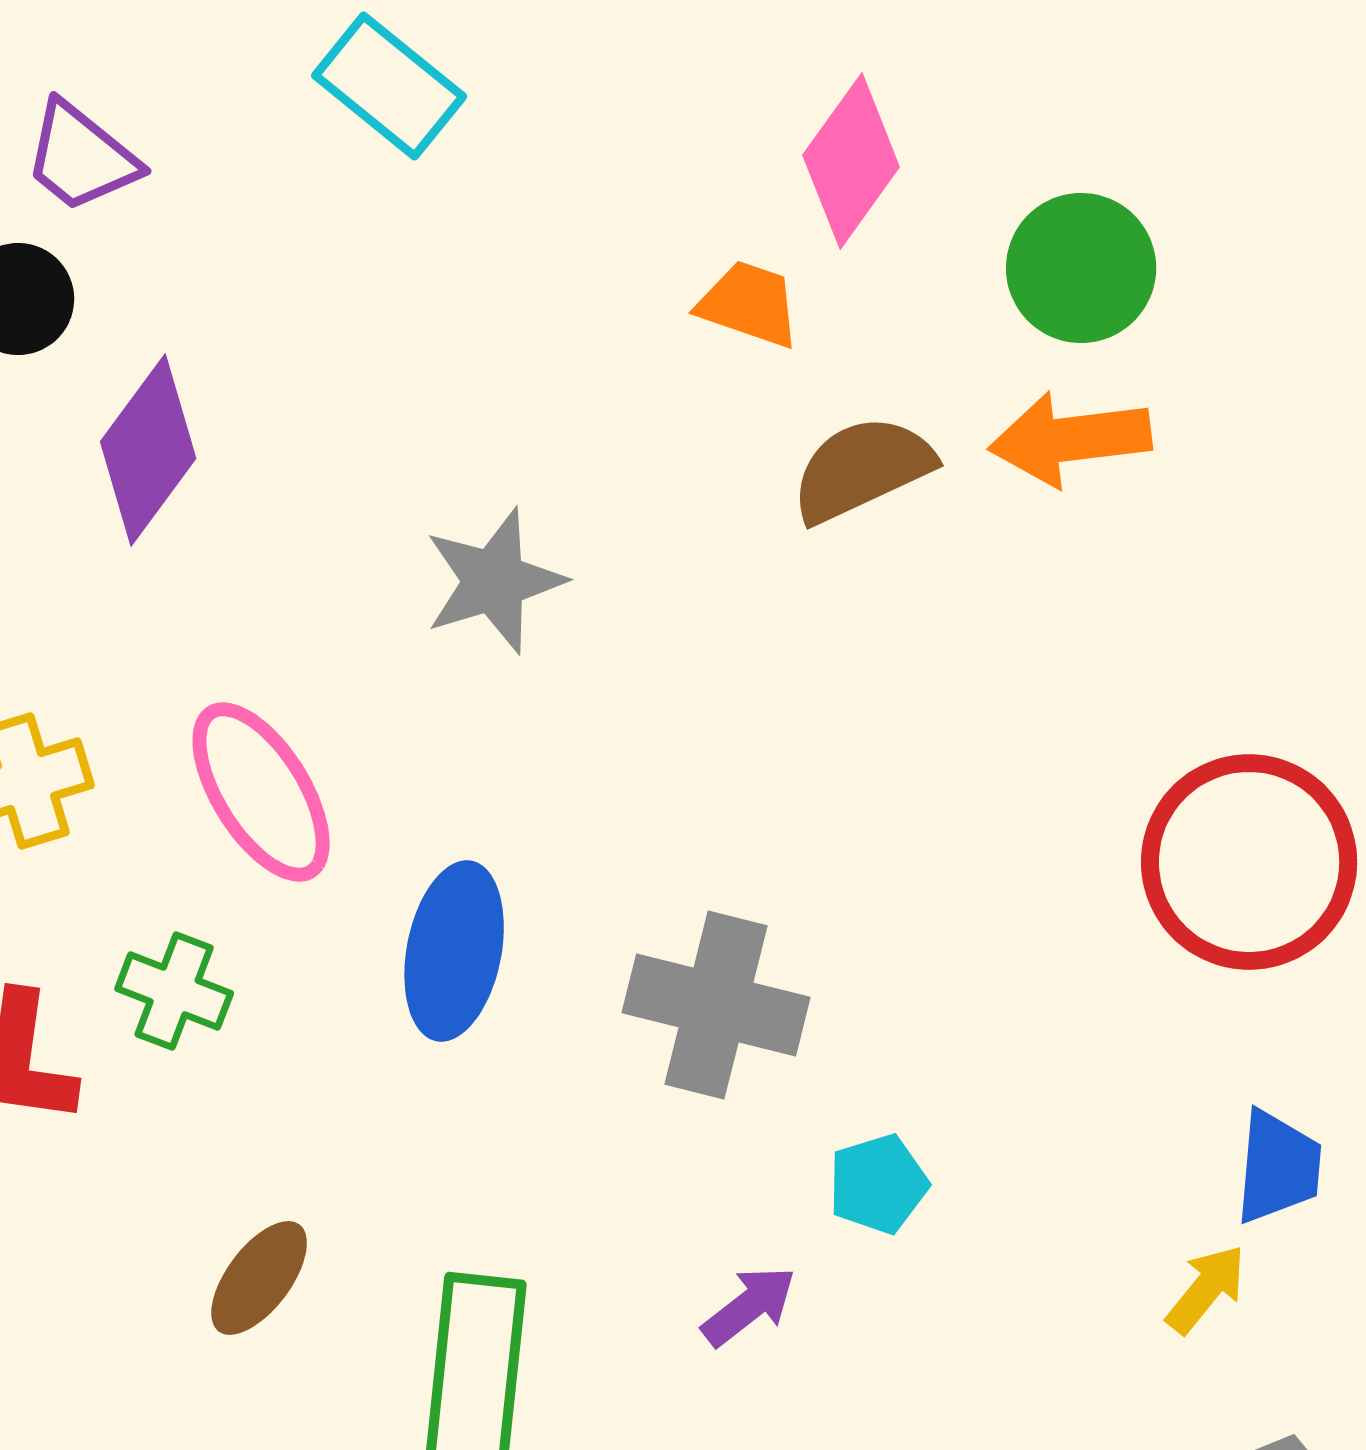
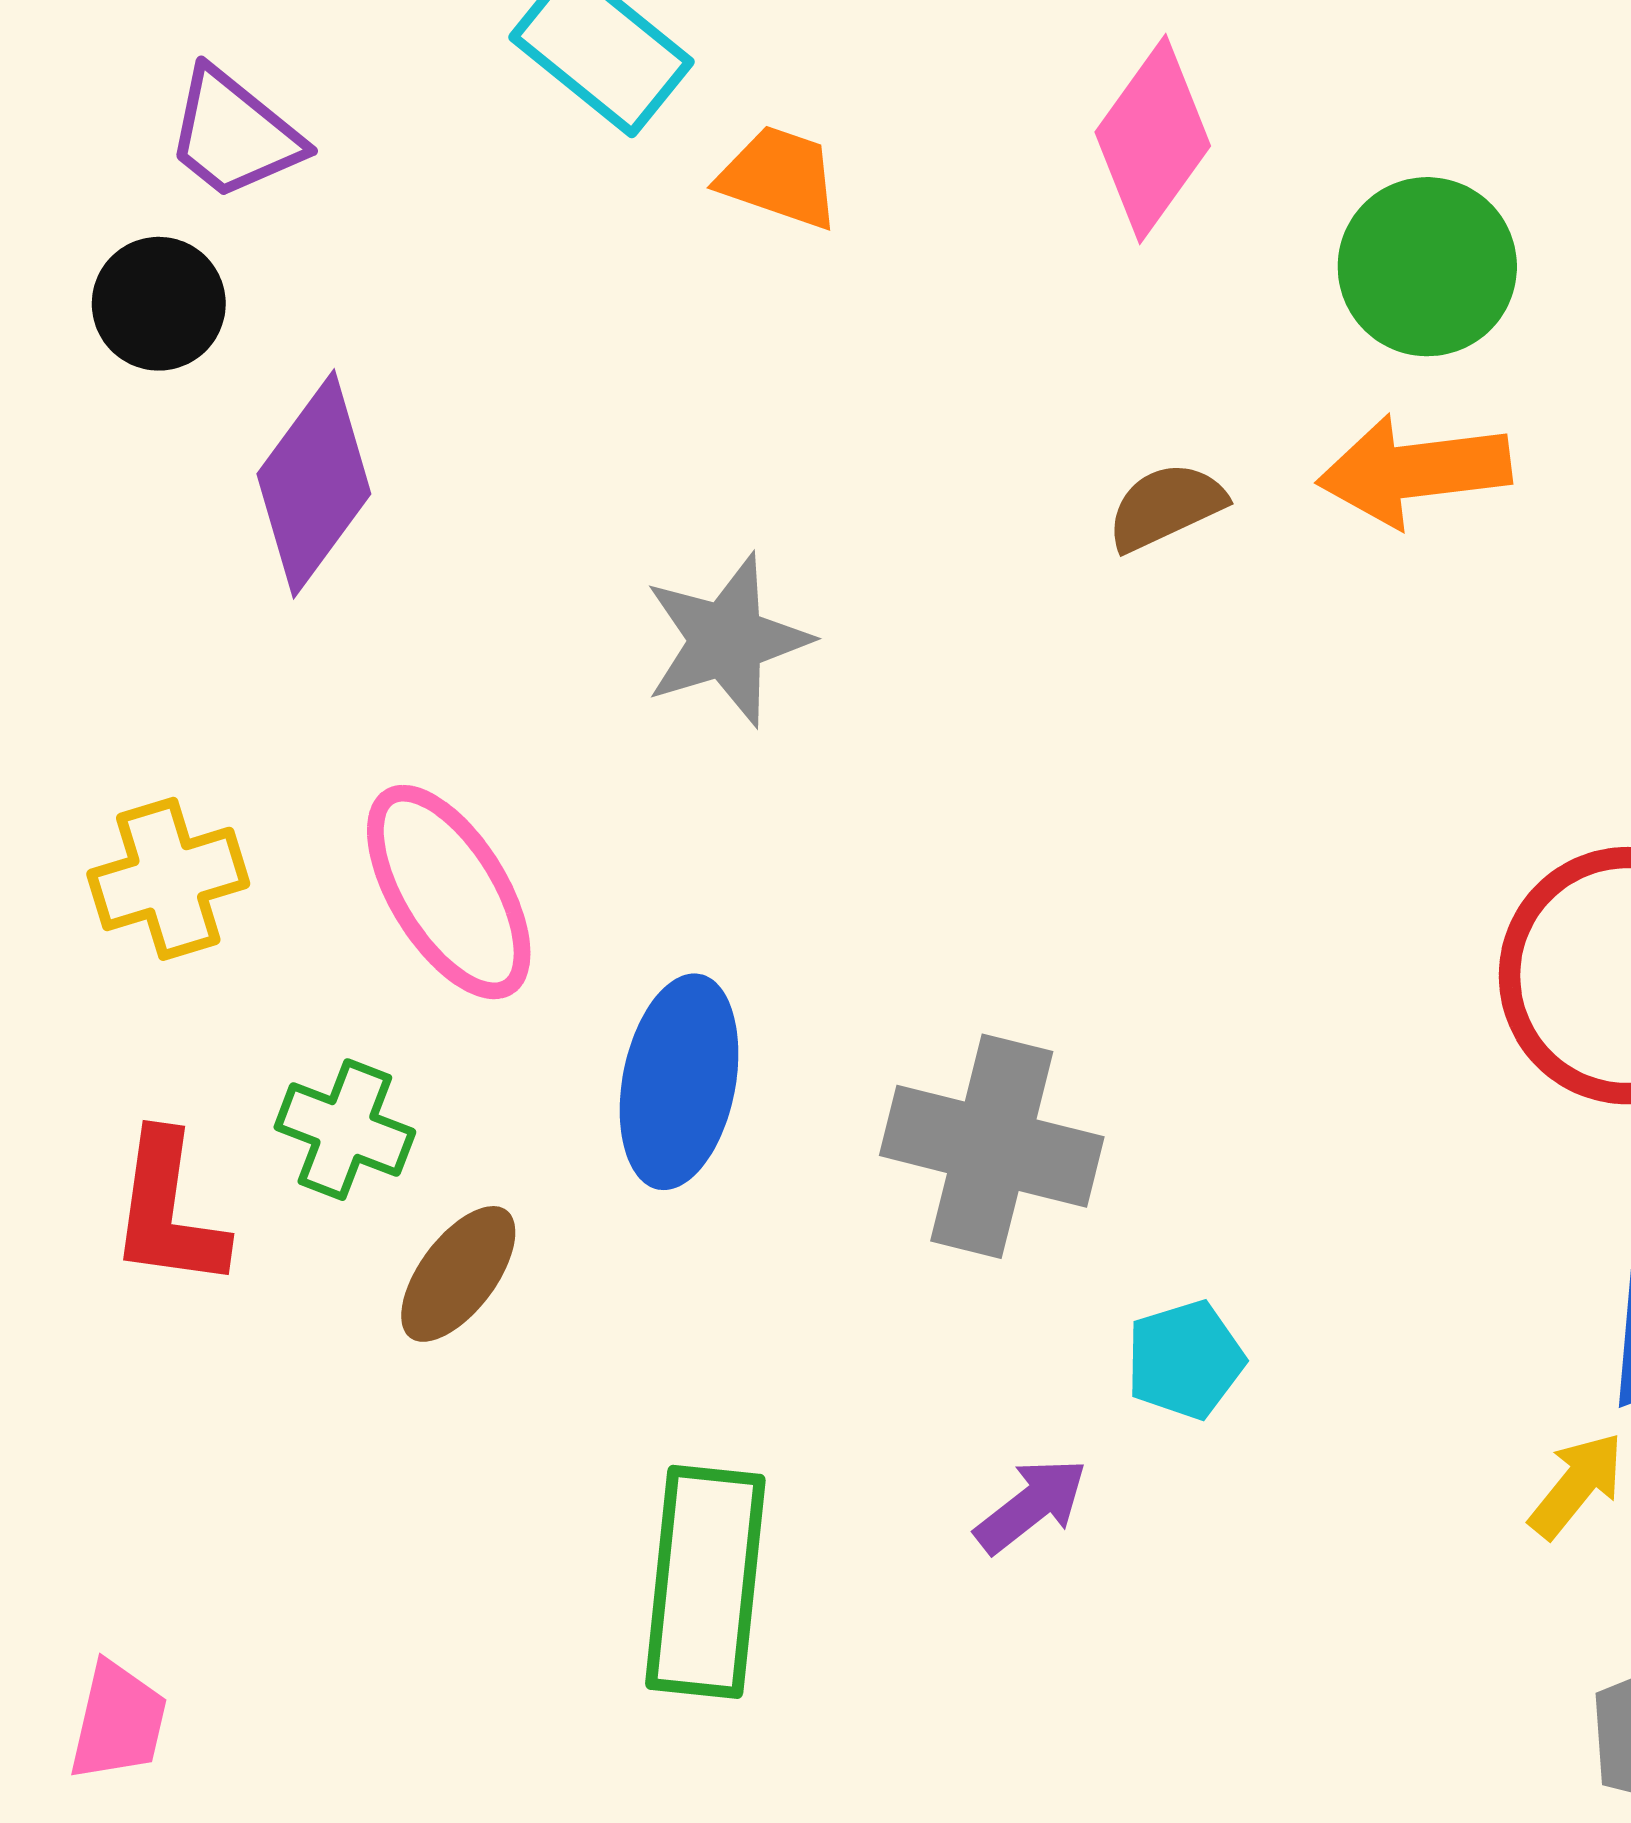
orange trapezoid: (749, 304) -> (779, 177), moved
brown semicircle: (862, 469) -> (1166, 507), size x0.7
brown ellipse: (259, 1278) -> (458, 1274), moved

